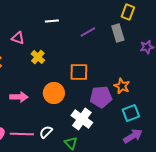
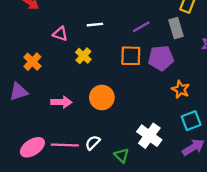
white line: (52, 21) -> (95, 25), moved
orange square: (79, 72) -> (131, 56), moved
purple pentagon: (101, 97) -> (161, 58), moved
white cross: (82, 119) -> (149, 136), moved

